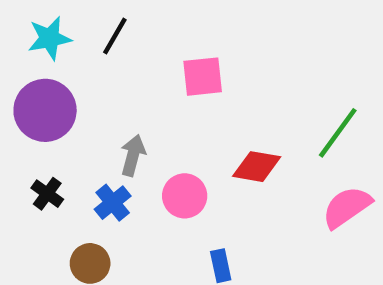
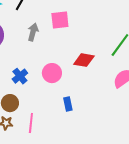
gray arrow: (133, 155) -> (33, 32), moved

